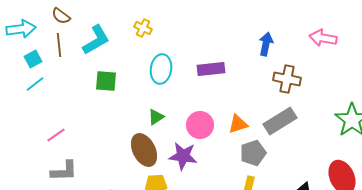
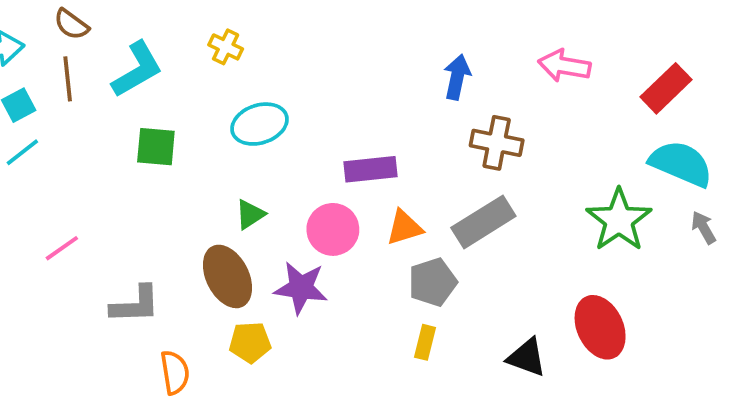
cyan ellipse: (161, 69) -> (259, 124), turned 64
purple rectangle: (211, 69) -> (371, 169), moved
gray L-shape: (64, 171) -> (135, 305), moved

